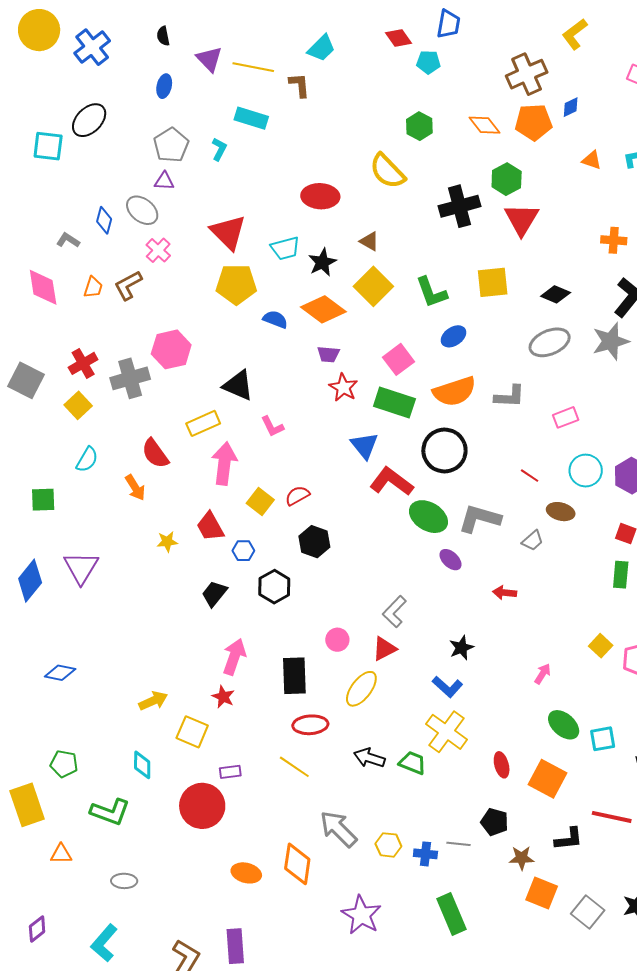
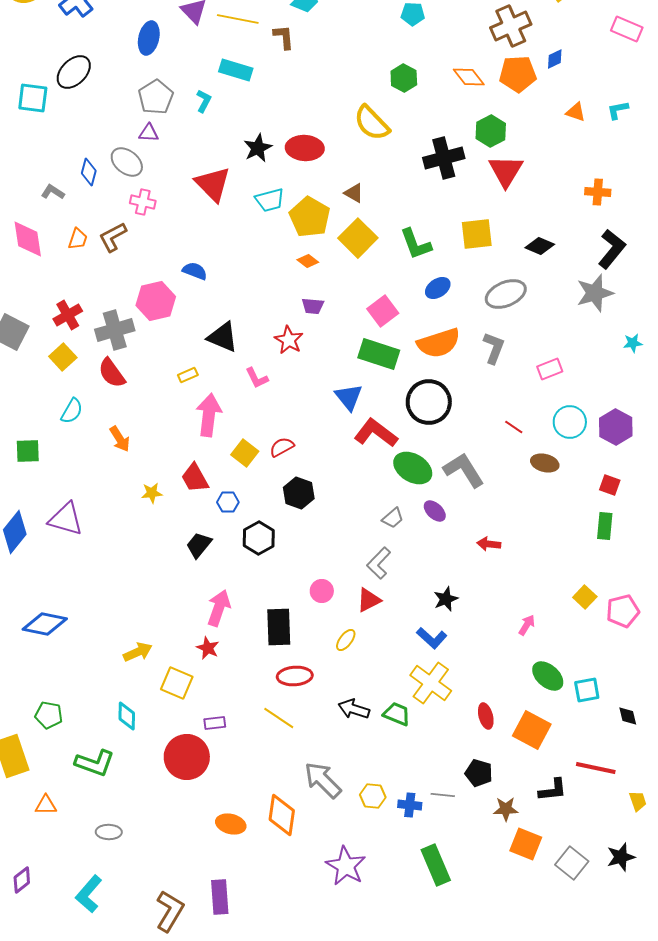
blue ellipse: (164, 86) -> (149, 38), size x1.4
pink cross: (158, 250) -> (143, 202), turned -30
black star: (322, 262) -> (258, 148), moved
yellow pentagon: (236, 284) -> (310, 217), moved, turned 30
orange diamond: (323, 309) -> (308, 261), size x0.5
blue semicircle: (275, 319) -> (195, 271), moved
gray ellipse: (550, 342) -> (506, 294), moved
red star: (343, 387) -> (289, 340), moved
gray L-shape: (510, 396) -> (494, 348), turned -72
yellow rectangle: (203, 423) -> (188, 375), size x0.6
red semicircle: (155, 453) -> (112, 373), moved
gray L-shape: (480, 519) -> (464, 470), turned 42
gray trapezoid: (533, 541) -> (393, 518), moved
purple triangle: (81, 568) -> (66, 519), turned -45
blue diamond: (60, 673) -> (45, 624), size x1.4
yellow ellipse: (361, 689) -> (346, 640), size x0.6

